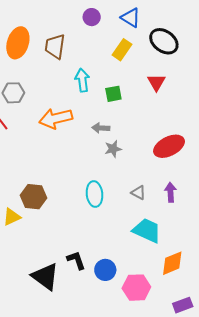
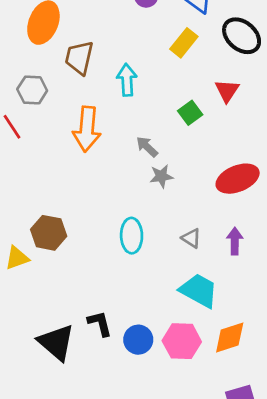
brown trapezoid: (55, 46) -> (79, 58), moved
green square: (113, 94) -> (190, 113), moved, turned -30
orange arrow: (56, 118) -> (87, 129), turned -76
gray arrow: (101, 128) -> (147, 147), turned 36
pink hexagon: (136, 288) -> (182, 341), moved

